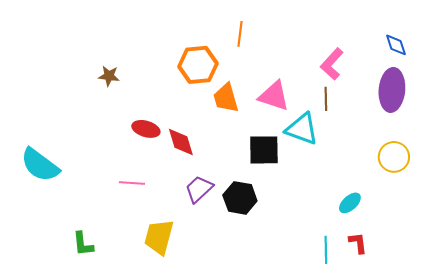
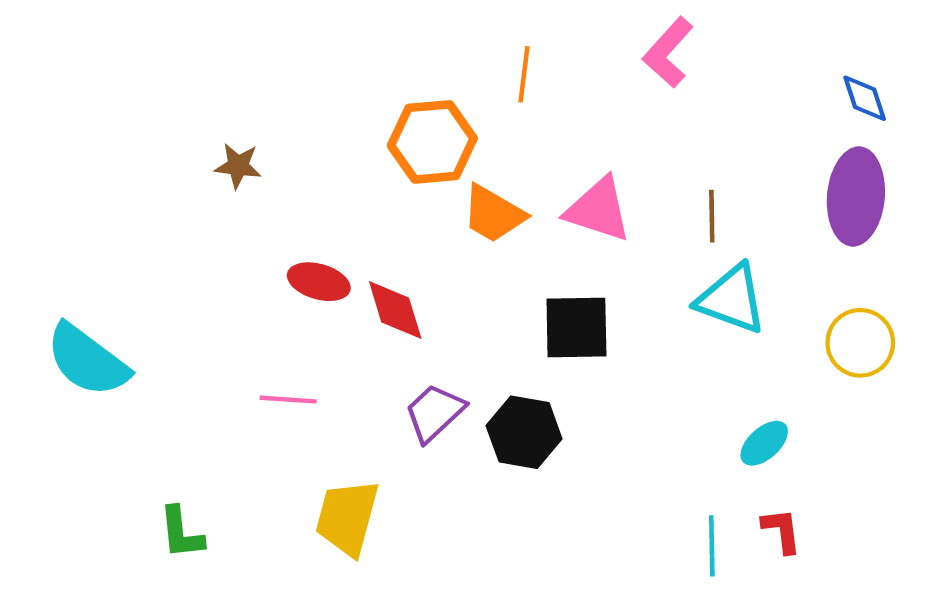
pink L-shape: (332, 64) -> (668, 52), moved
orange trapezoid: (226, 98) -> (493, 214), turned -44
cyan triangle: (302, 129) -> (731, 299), moved

